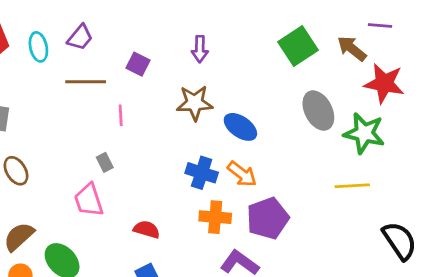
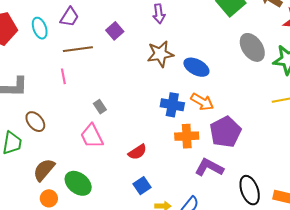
purple square: (138, 64) -> (115, 31), turned 30
pink line: (121, 115) -> (63, 76), moved
red semicircle: (147, 229) -> (137, 152), turned 138

